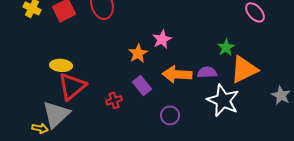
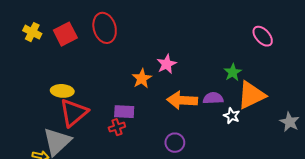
purple rectangle: (142, 85) -> (124, 112), moved, turned -48
white star: (223, 100) -> (232, 116), moved, size x0.5

